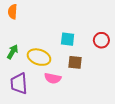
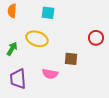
cyan square: (68, 39) -> (48, 13), moved
yellow ellipse: (39, 57) -> (37, 39), moved

